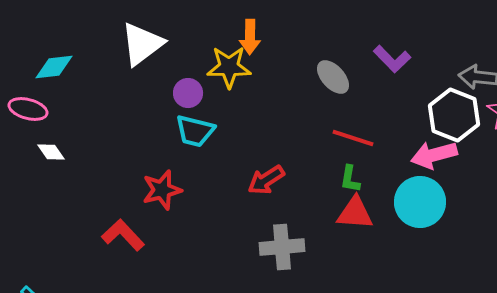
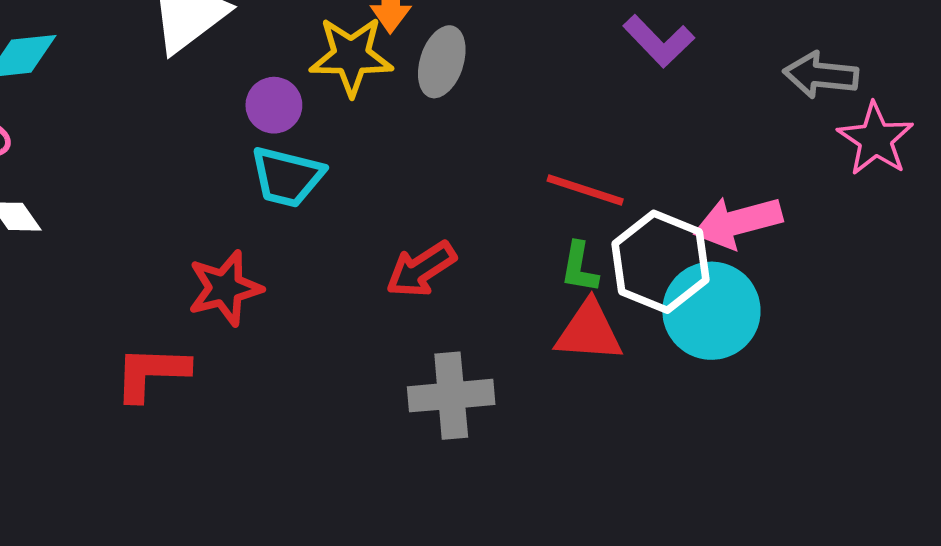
gray ellipse: (333, 77) -> (442, 62), moved, turned 60
white hexagon: (454, 115) -> (661, 262), moved
red L-shape: (123, 235) -> (151, 373), turned -45

